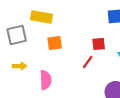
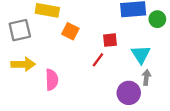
orange square: (55, 43) -> (70, 31), moved, turned 35
yellow arrow: (20, 66) -> (23, 64), size x1.5

